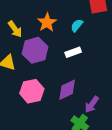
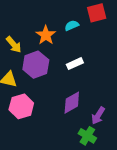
cyan semicircle: (77, 25) -> (72, 26), moved, turned 32
pink hexagon: (32, 91) -> (21, 106), moved

